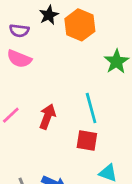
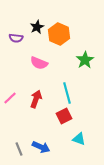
pink semicircle: (19, 59) -> (39, 63), moved
red square: (87, 141) -> (64, 116), turned -35

